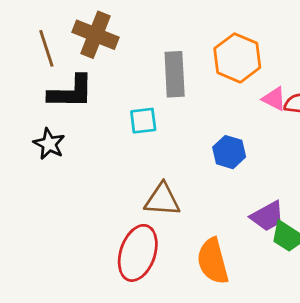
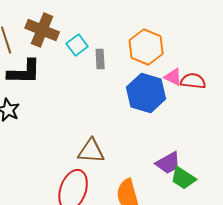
gray rectangle: (175, 74) -> (100, 59), size x0.6
cyan square: (143, 121) -> (77, 45), moved, turned -30
blue hexagon: (229, 152) -> (146, 93), moved, size x1.6

